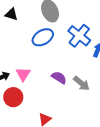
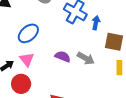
blue ellipse: (43, 37) -> (28, 33), moved

